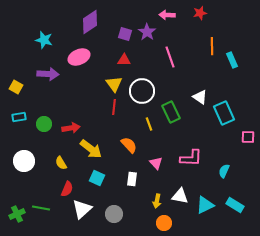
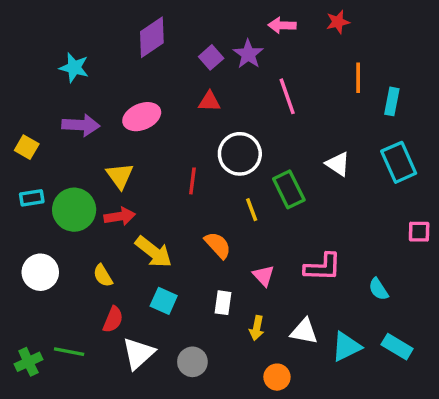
purple square: (125, 34) -> (211, 57), turned 32
pink ellipse: (79, 57) -> (142, 117), moved
cyan rectangle: (232, 60) -> (392, 101), turned 35
yellow triangle: (114, 84) -> (120, 176), moved
cyan rectangle: (224, 113) -> (399, 162), moved
green circle: (44, 124) -> (74, 210), size x1.6
cyan semicircle: (224, 171) -> (378, 289), turned -56
yellow arrow: (157, 201) -> (257, 328), moved

